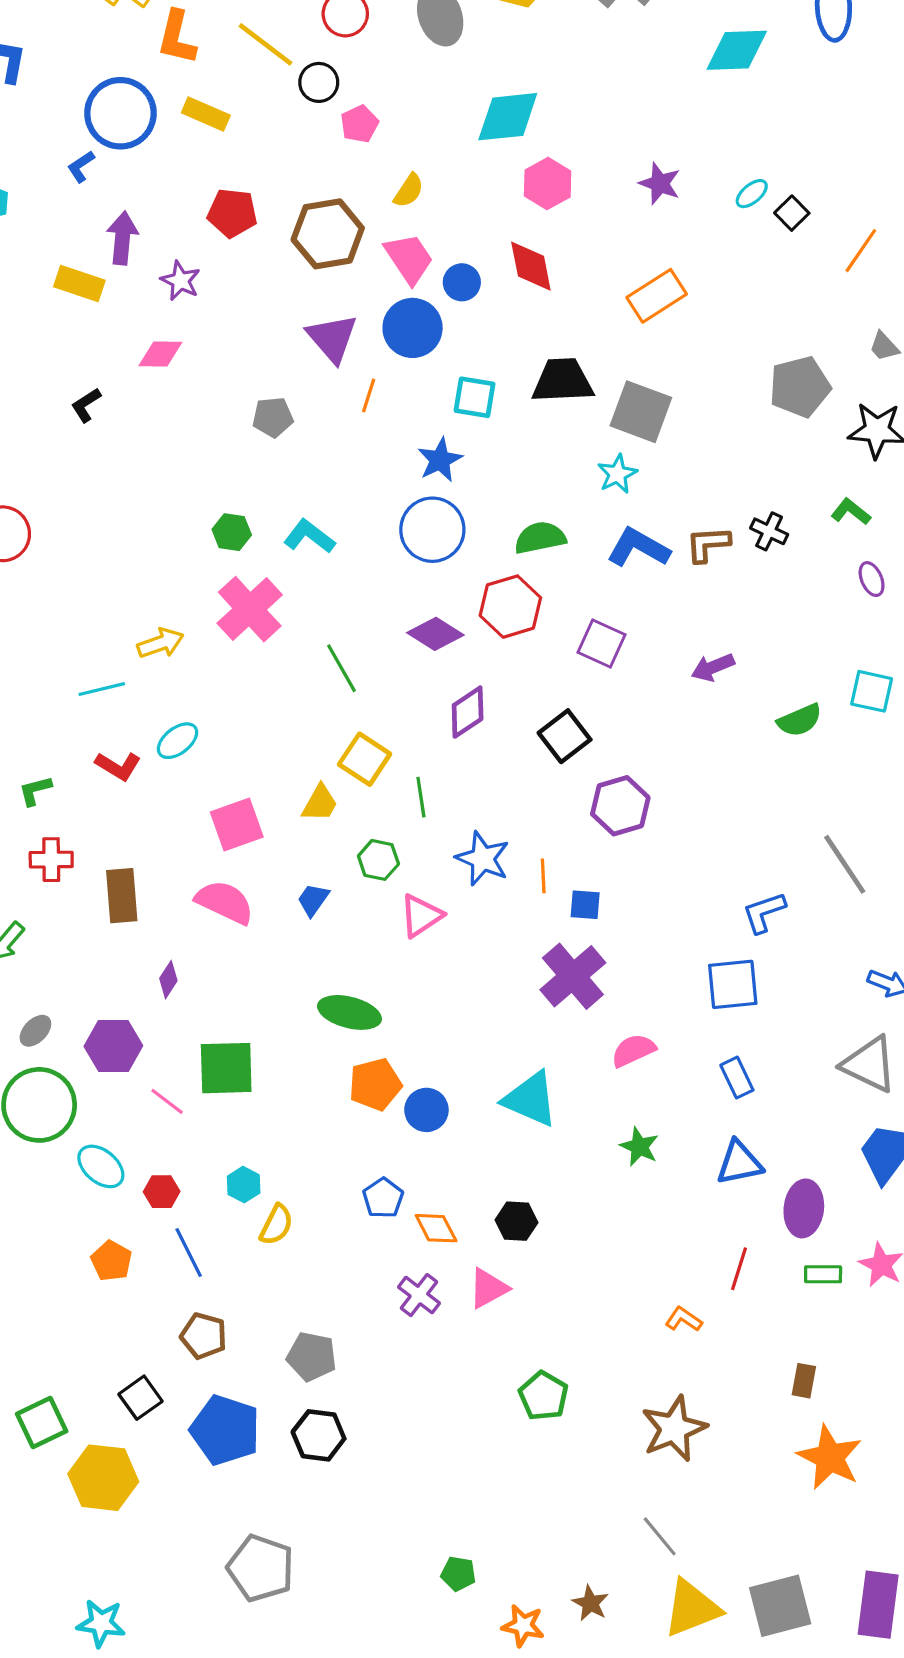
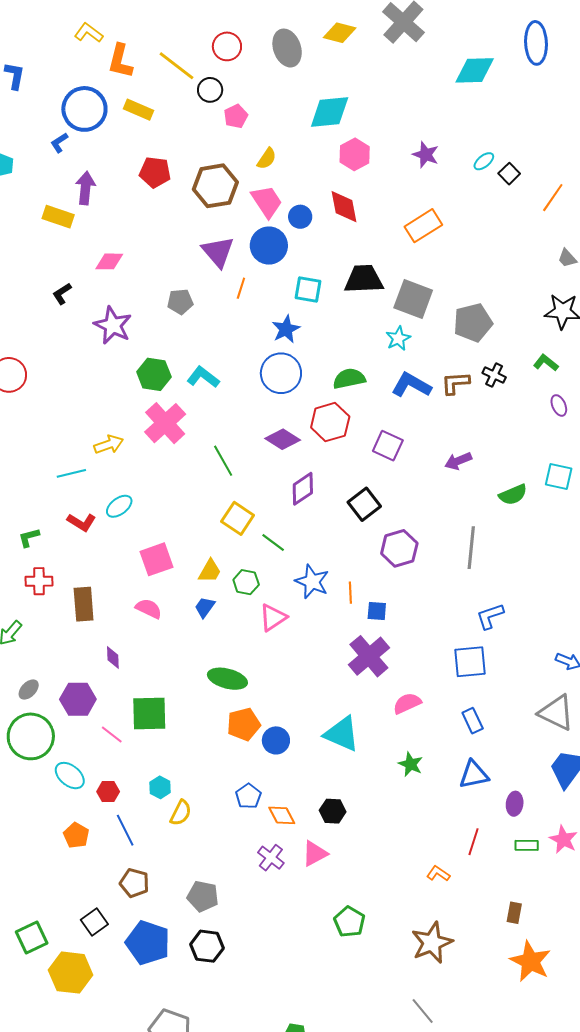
purple star: (180, 281) -> (113, 325), moved, size x1.5
gray pentagon: (800, 387) -> (473, 323), moved
green hexagon: (232, 532) -> (154, 374), size x1.4
green line: (421, 797) -> (273, 542), turned -45
yellow trapezoid: (320, 803) -> (210, 571), moved
gray line: (845, 864) -> (471, 548), moved, turned 39
pink semicircle: (225, 902) -> (149, 609), size x0.7
purple diamond: (168, 980) -> (113, 657), turned -35
purple ellipse: (804, 1208) -> (515, 804), size x0.7

